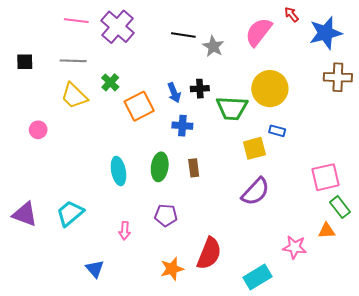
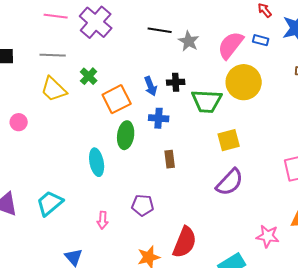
pink semicircle: (259, 32) -> (231, 45), moved
blue rectangle: (277, 131) -> (261, 40), moved
green ellipse: (160, 167) -> (126, 135), moved

